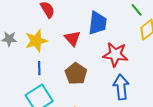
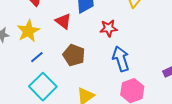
red star: (115, 54) -> (109, 28), size x0.7
blue line: (39, 68) -> (37, 57), turned 64

